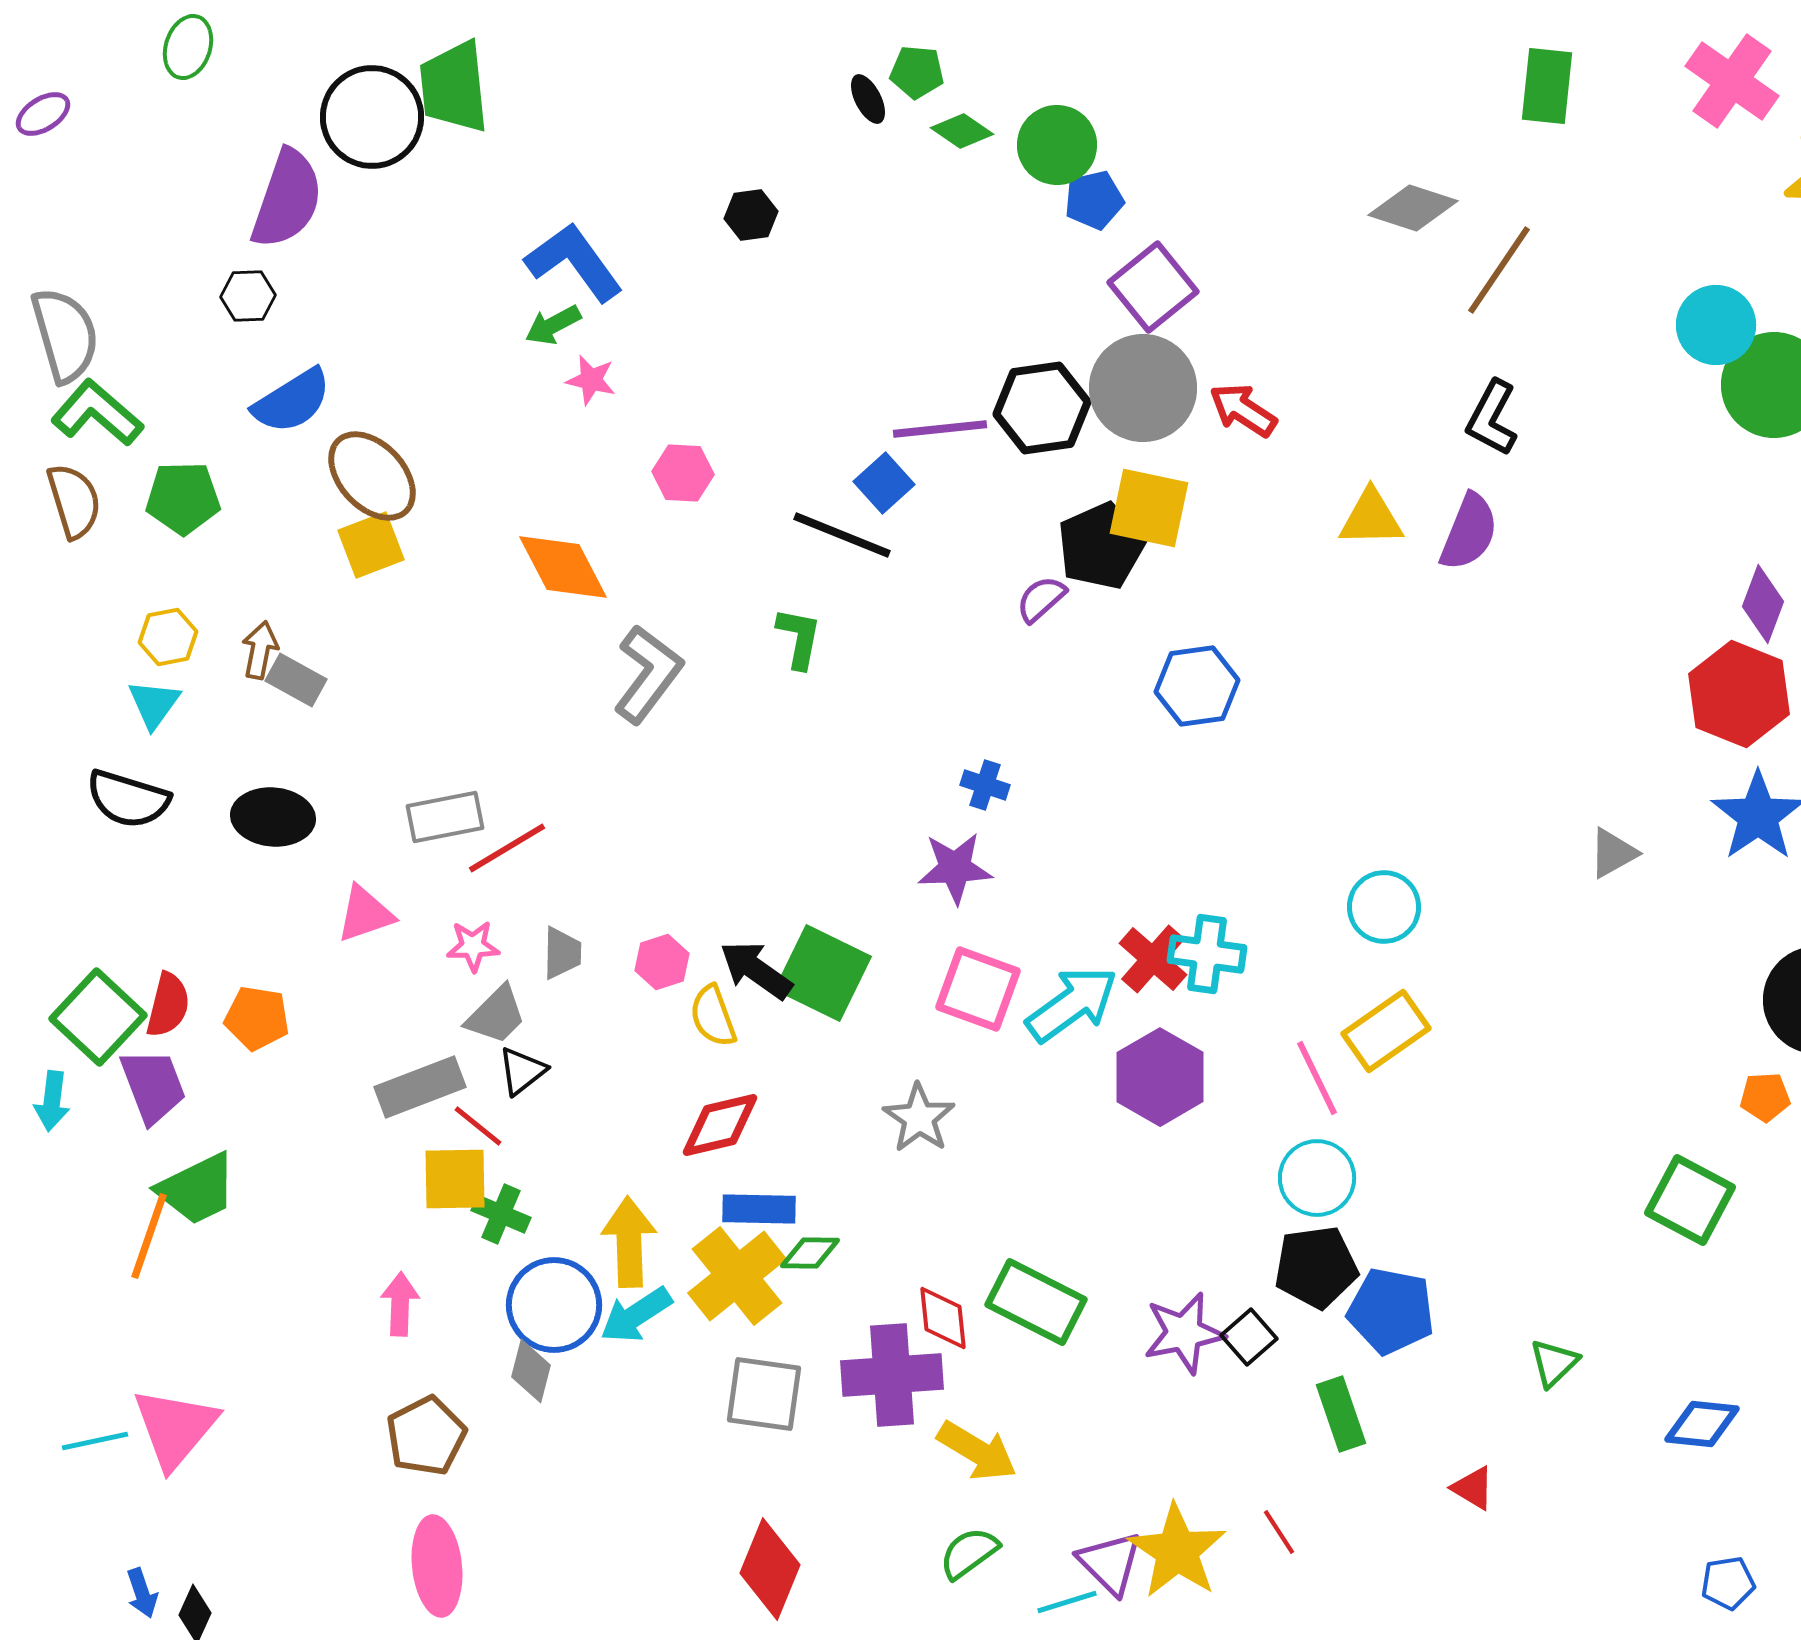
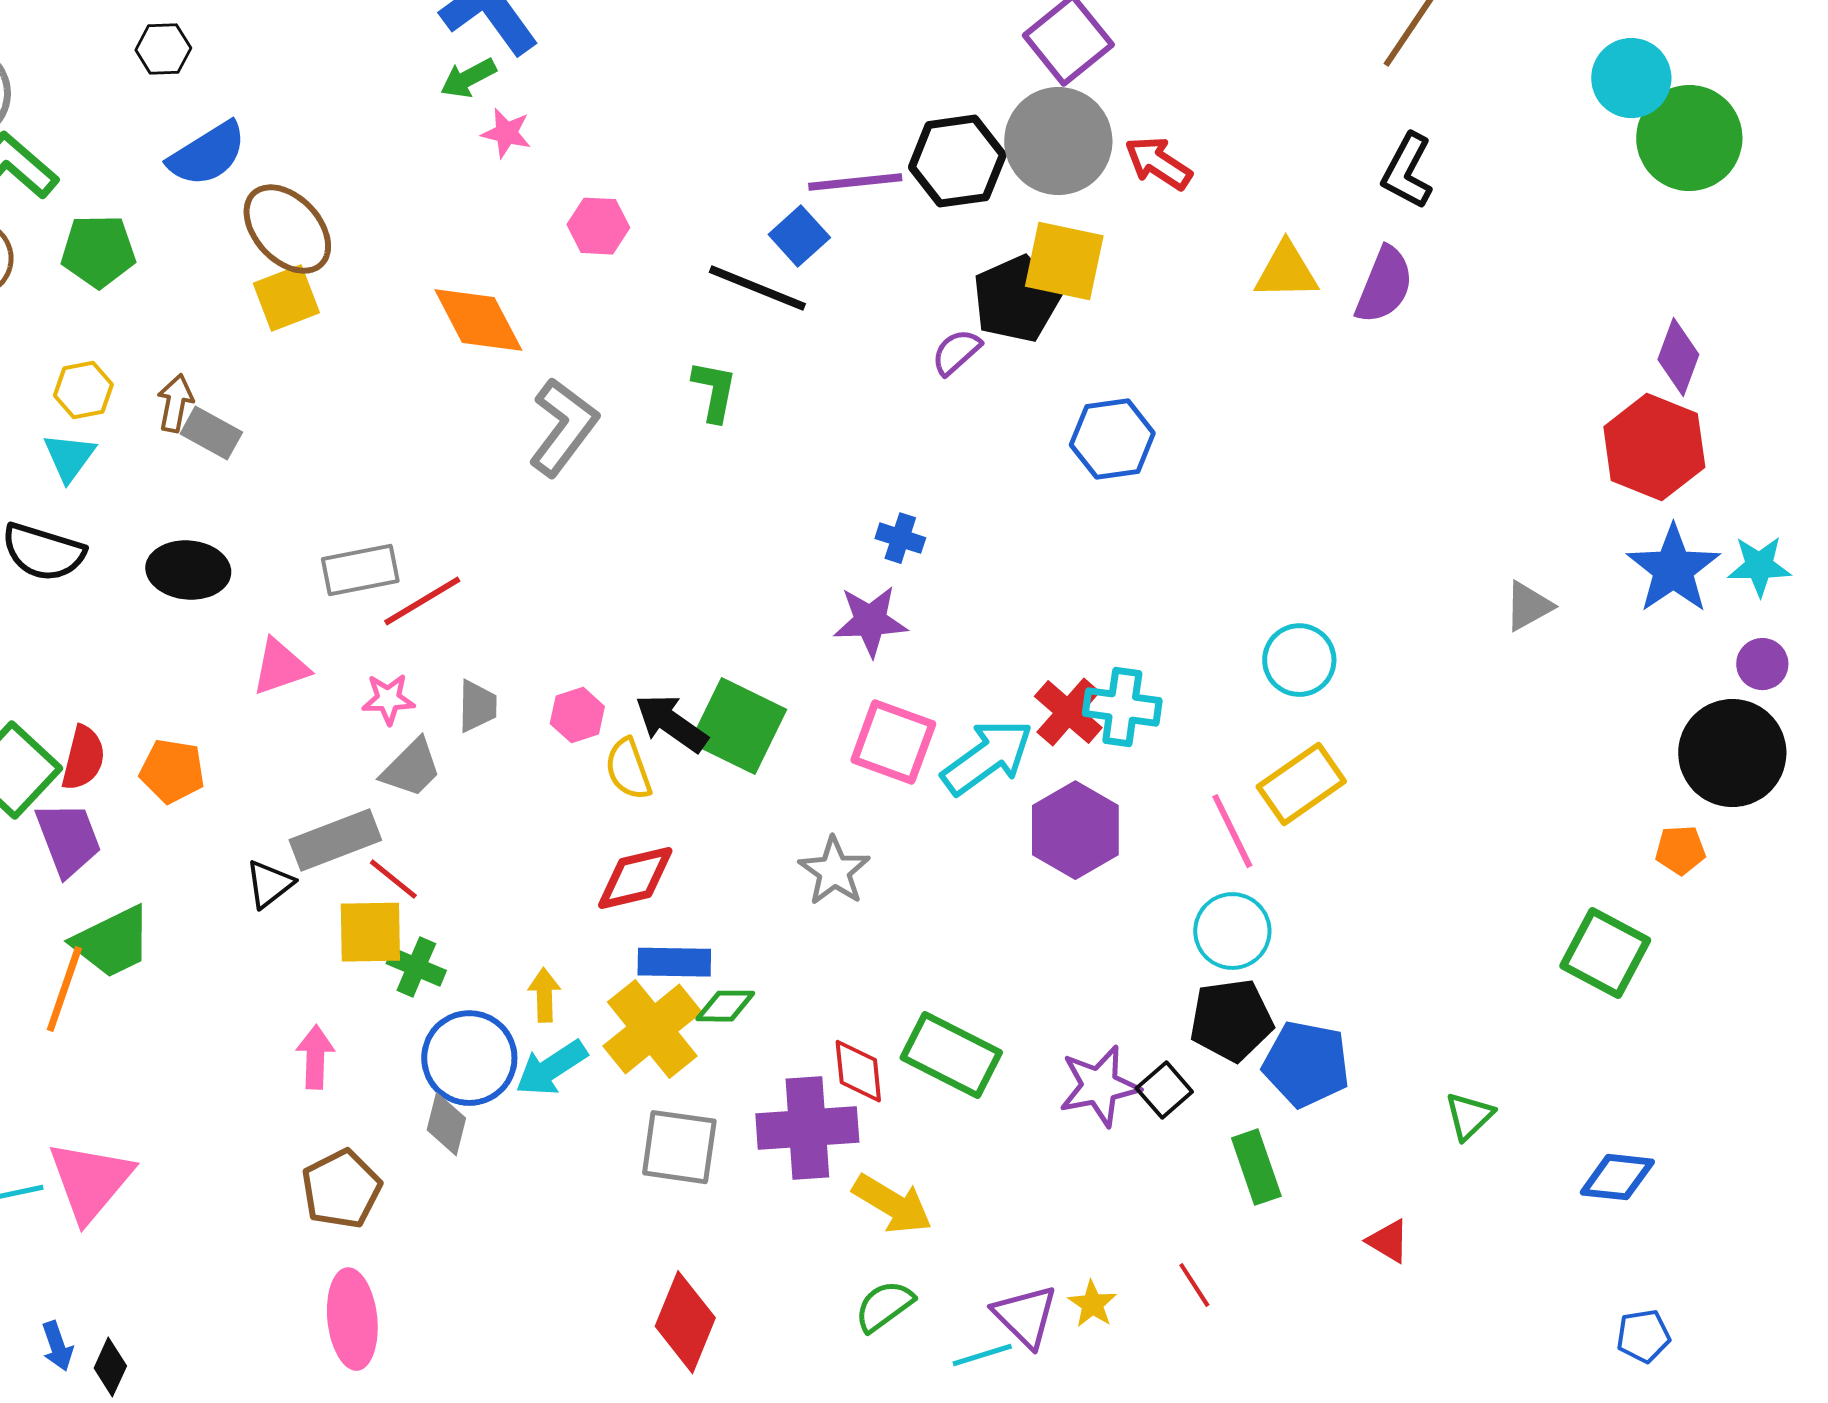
black triangle: (522, 1071) -> (269, 884), moved
yellow arrow: (629, 1242) -> (544, 995), size x0.6
yellow star: (1177, 1551) -> (1092, 1304), size x0.5

